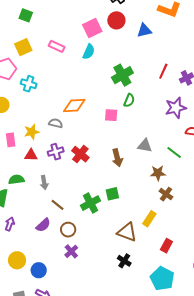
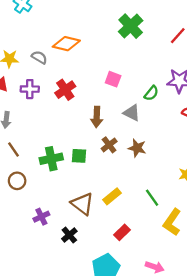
green cross: (122, 75) -> (131, 26), turned -30
green semicircle: (129, 100) -> (151, 93), moved
pink square: (111, 115) -> (113, 79), moved
green line: (174, 152) -> (152, 198), moved
red cross: (80, 154) -> (65, 90), moved
brown cross: (166, 194) -> (109, 145), moved
purple cross: (71, 251) -> (41, 217), moved

